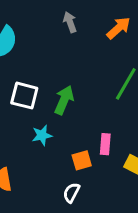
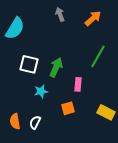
pink rectangle: (105, 144) -> (78, 84), moved
white semicircle: (71, 193) -> (35, 122), moved

